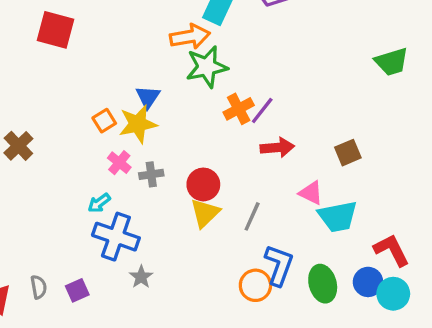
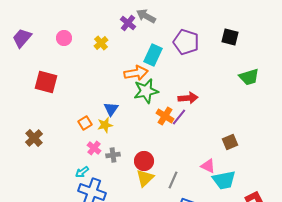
red square: (55, 30) -> (46, 82), moved
green trapezoid: (392, 62) -> (249, 77), moved
orange cross: (239, 109) -> (165, 116), turned -30
yellow star: (138, 124) -> (105, 125), size x0.7
red arrow: (277, 147) -> (188, 98), moved

